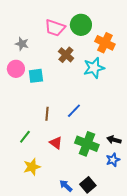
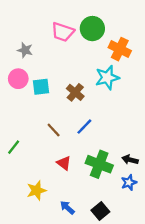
brown cross: (66, 55) -> (75, 92), moved
brown line: (47, 114) -> (54, 130), turned -48
green line: (25, 137) -> (14, 147), moved
blue arrow: (66, 186) -> (67, 208), moved

